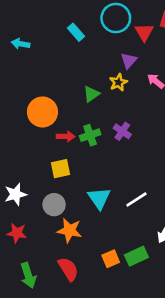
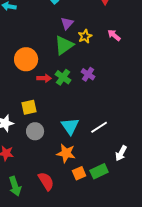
purple triangle: (129, 60) -> (67, 23), moved
green triangle: (91, 94) -> (64, 45), size x1.5
green cross: (90, 135) -> (63, 77), turned -35
yellow square: (60, 169) -> (29, 107), moved
orange star: (70, 230) -> (66, 153), moved

